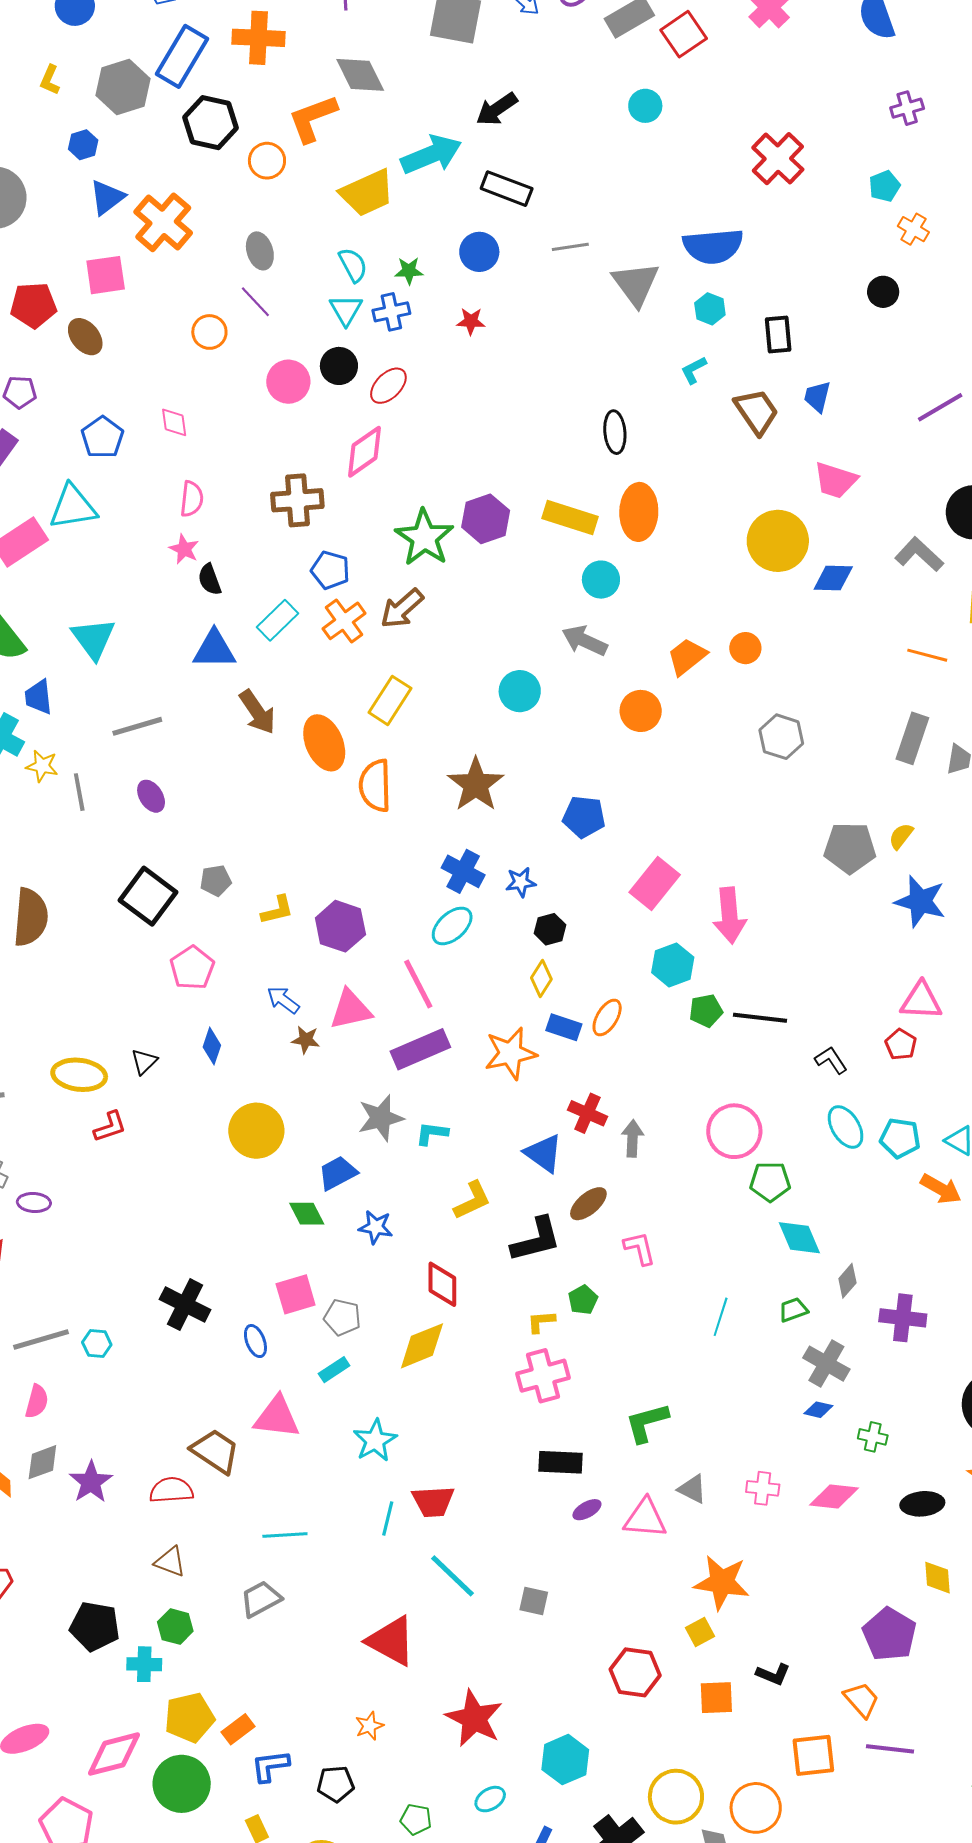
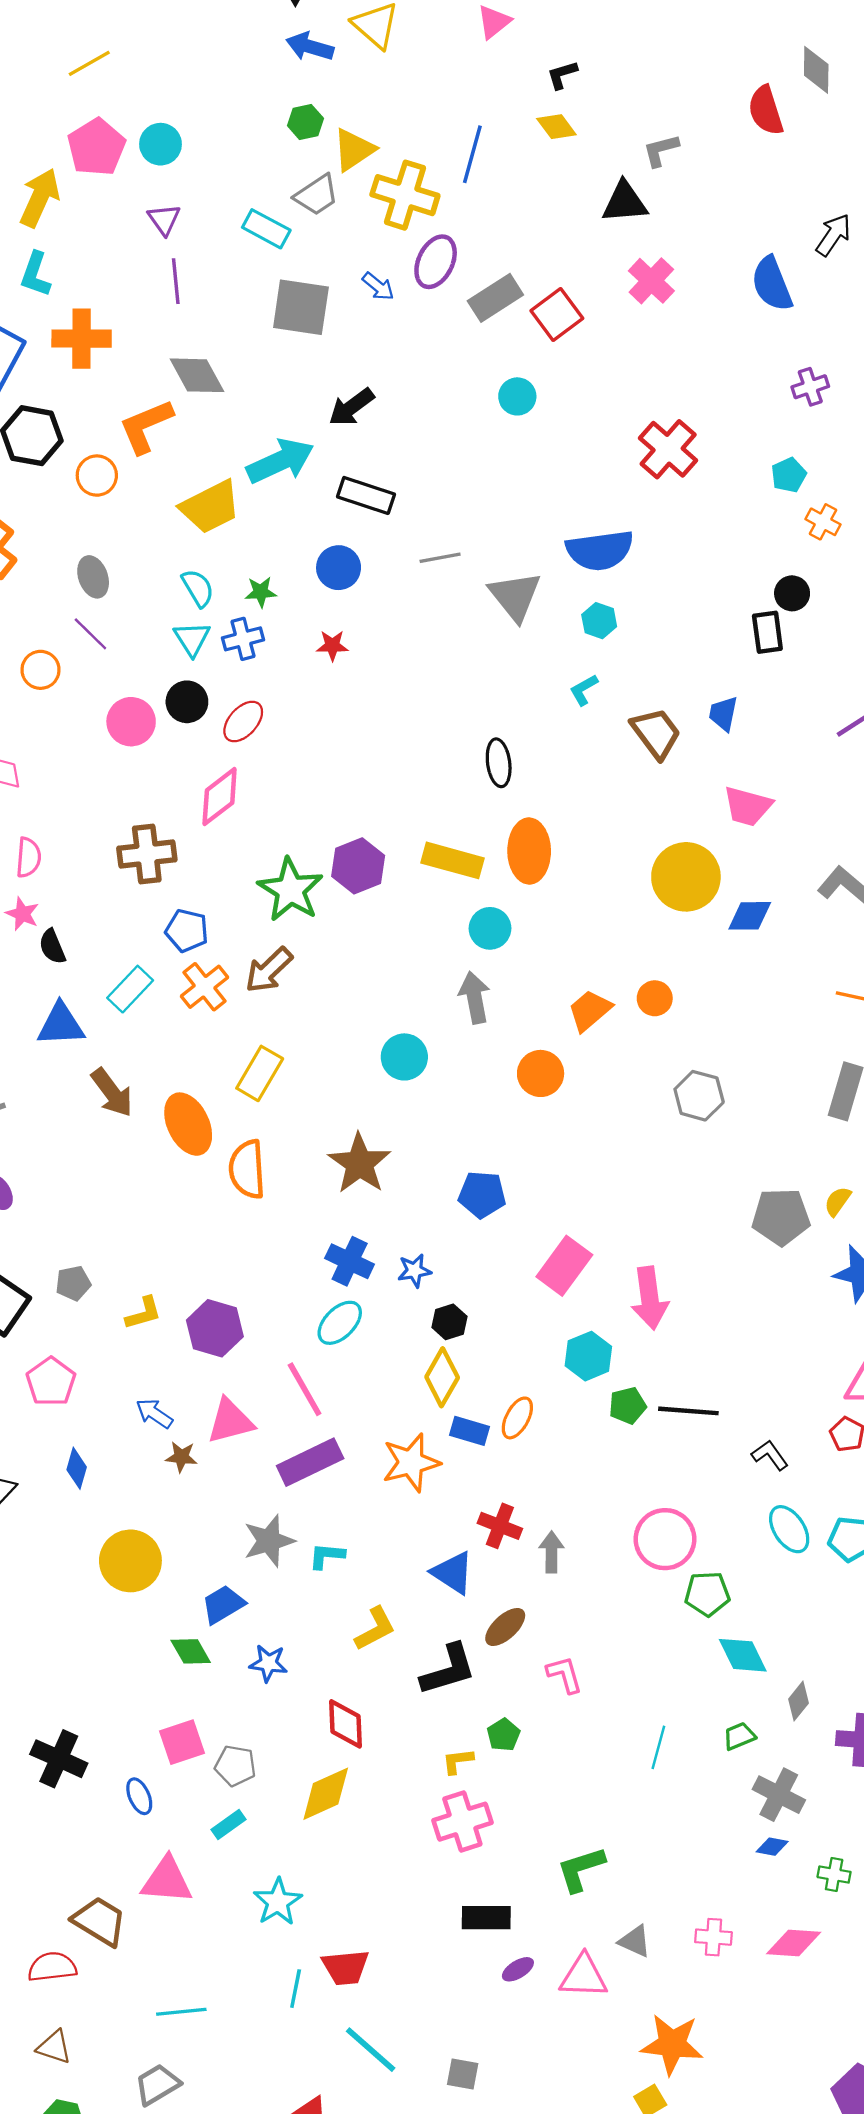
black rectangle: (778, 335) -> (767, 632), moved
gray arrow: (585, 641) -> (475, 998), turned 57
yellow diamond: (541, 978) -> (442, 1377), size x1.4

